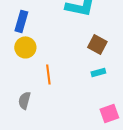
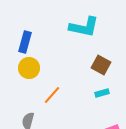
orange line: (48, 74) -> (52, 95), turned 48

